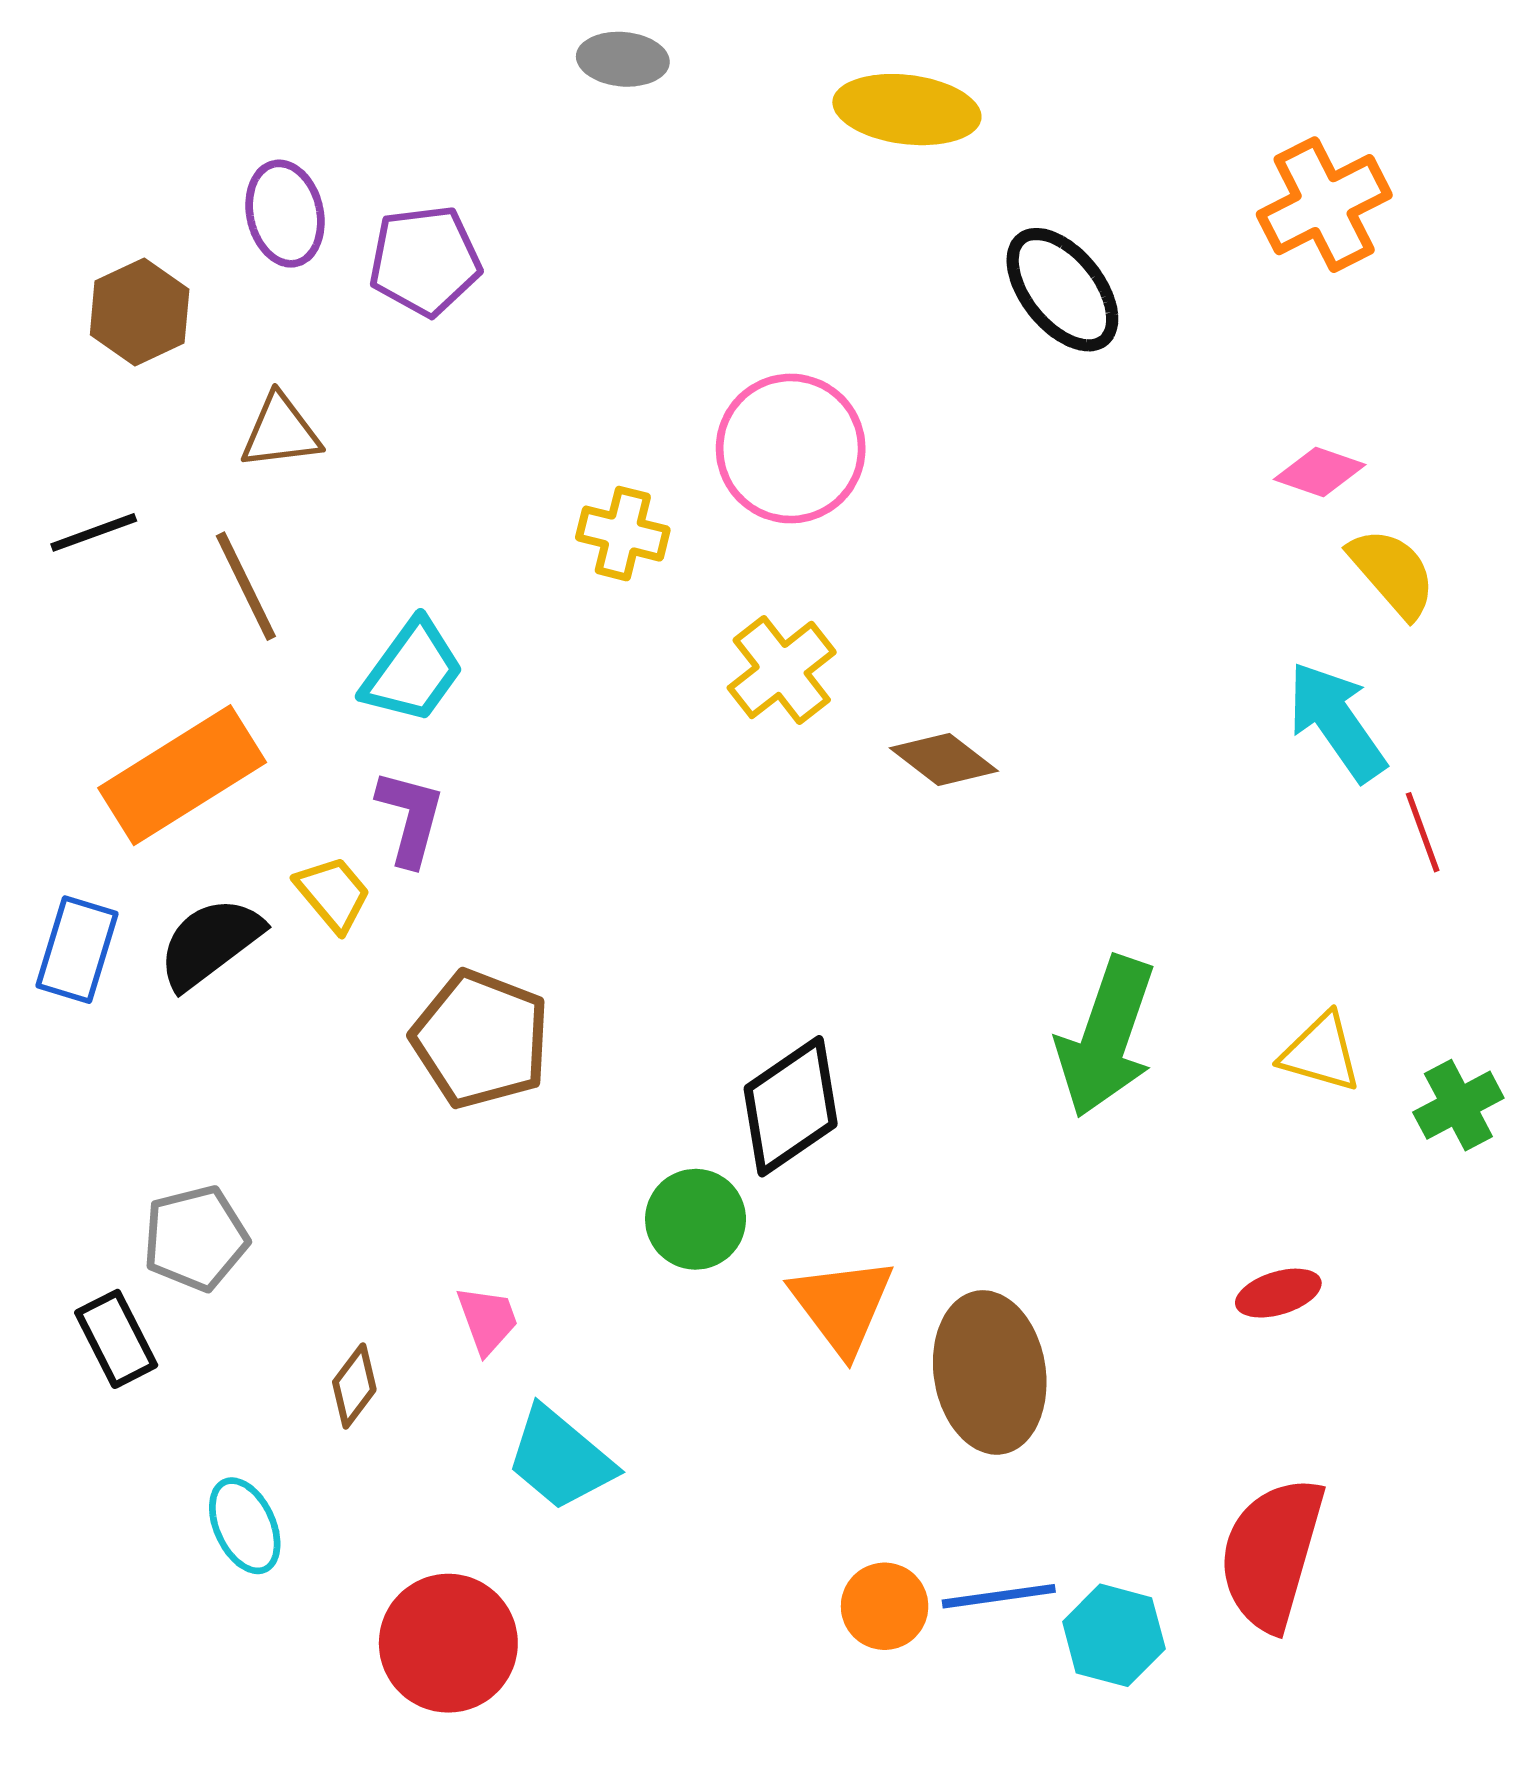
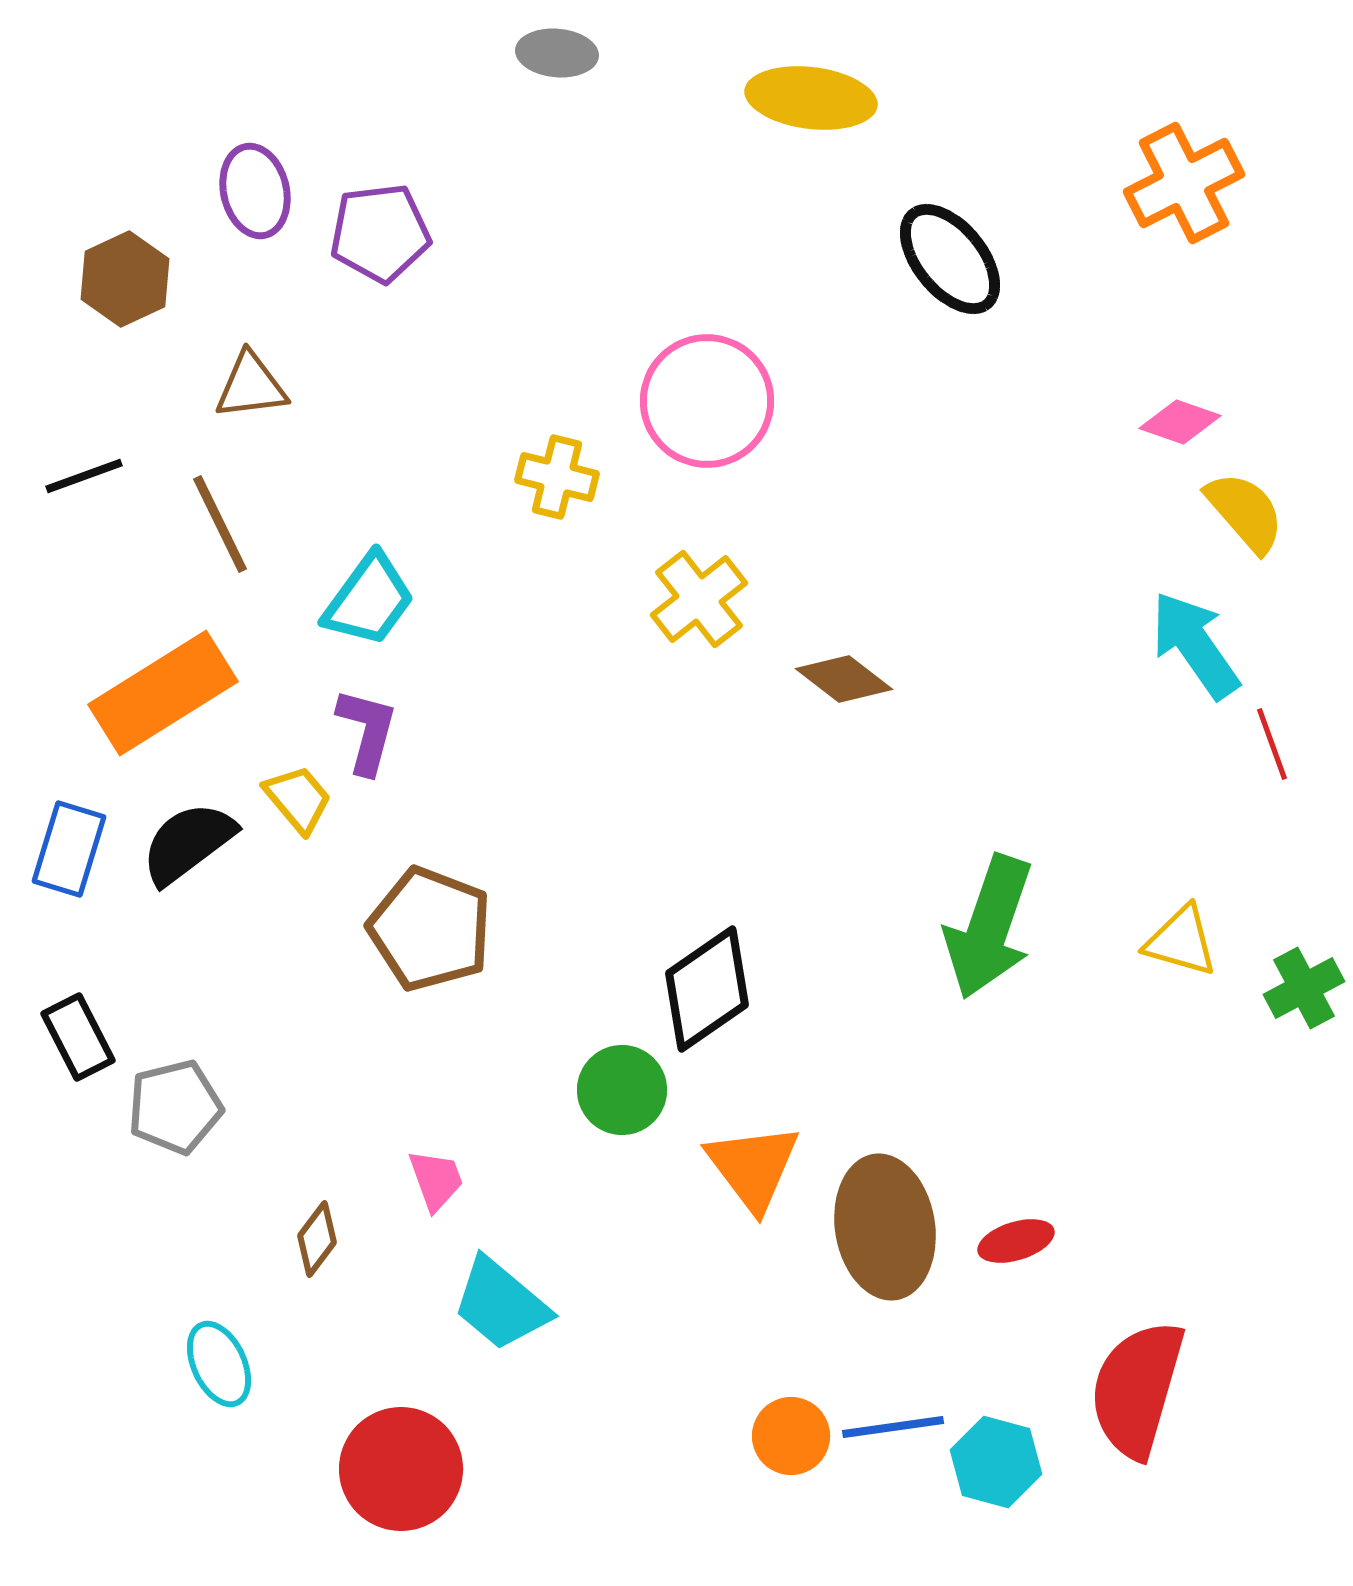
red ellipse: (1278, 1293) -> (1016, 1241), moved
black rectangle: (116, 1339) -> (78, 1037), moved

